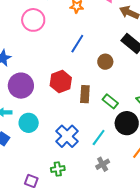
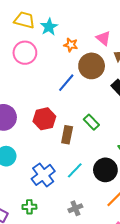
brown circle: (105, 62) -> (92, 66), moved, size x1.6
green rectangle: (110, 101) -> (91, 122), moved
cyan line: (99, 138) -> (75, 170), moved

